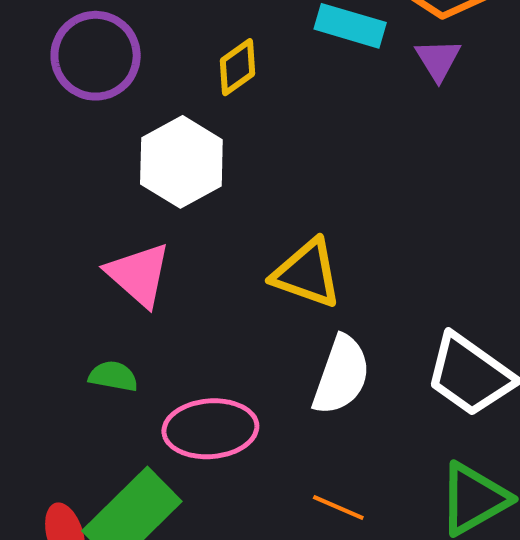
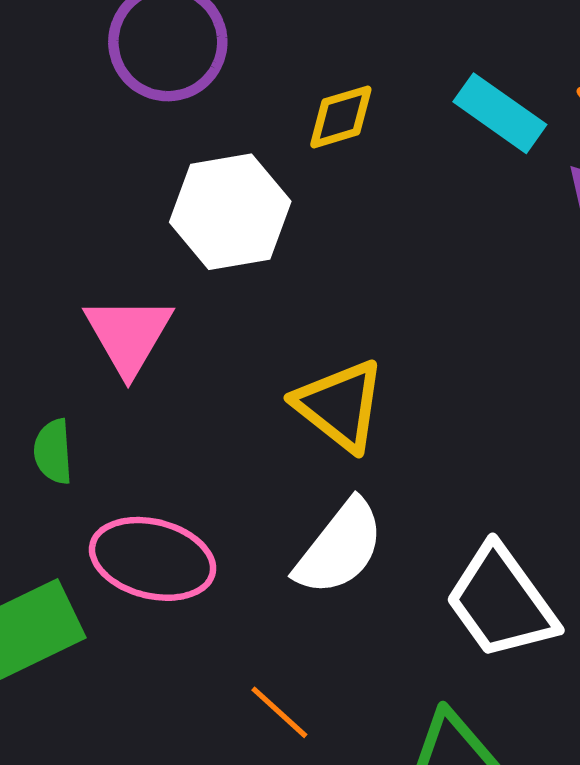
green semicircle: (113, 376) -> (53, 452), turned -123

